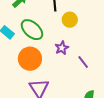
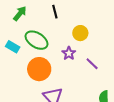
yellow circle: (70, 20) -> (80, 33), moved

